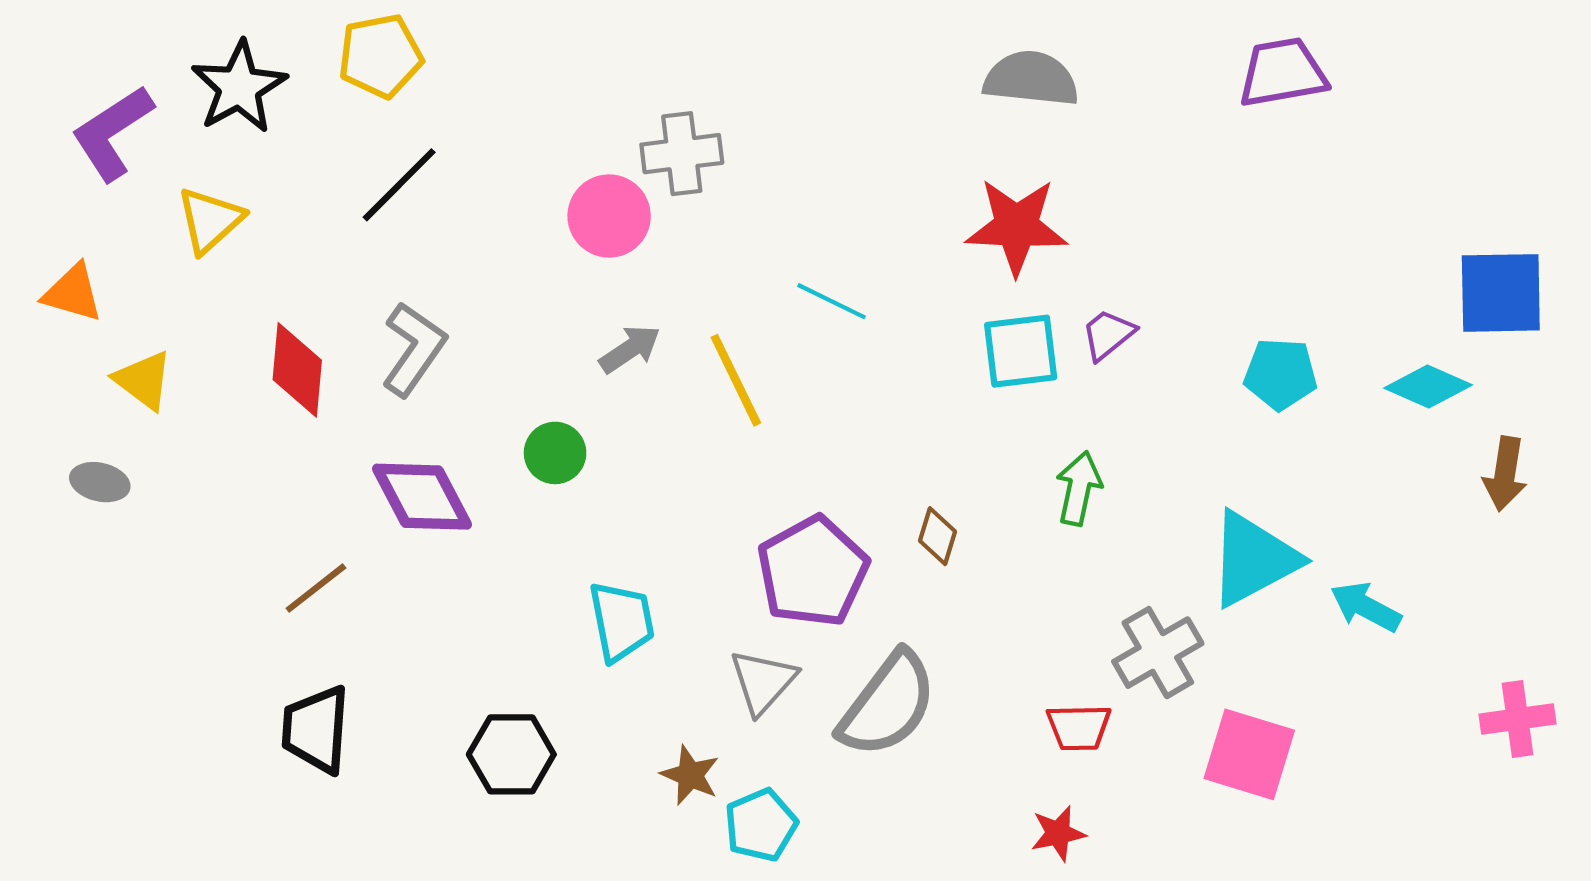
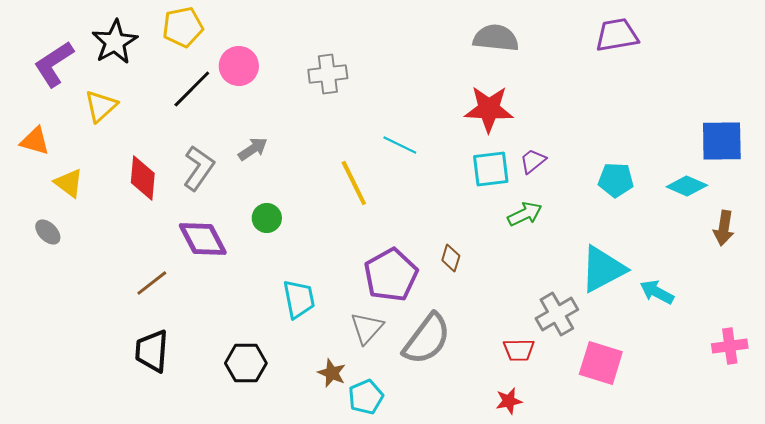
pink circle: (609, 216) -> (239, 66), moved
gray arrow: (630, 349) -> (253, 149), moved
gray ellipse: (100, 482) -> (48, 232), turned 32
green arrow: (1079, 488) -> (525, 214), moved, turned 52

